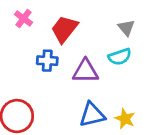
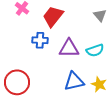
cyan semicircle: (120, 57) -> (95, 50), moved

